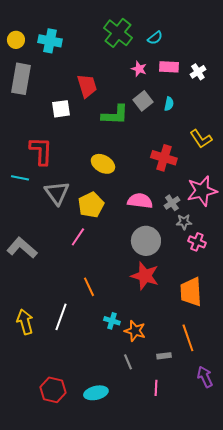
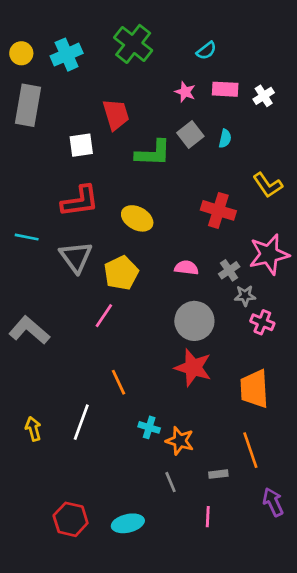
green cross: (118, 33) -> (133, 44), moved
cyan cross: (50, 41) -> (67, 55), turned -35
red L-shape: (41, 151) -> (80, 201), moved, turned 80
pink semicircle: (140, 201) -> (186, 268), size x0.7
yellow arrow: (25, 322) -> (33, 429), size x0.7

